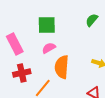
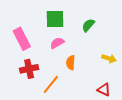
green semicircle: (92, 20) -> (88, 25), moved
orange semicircle: (62, 67) -> (71, 63), size x0.6

